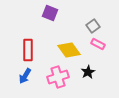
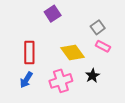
purple square: (50, 13) -> (53, 14), turned 35

